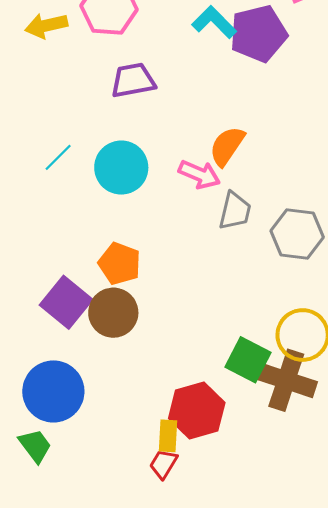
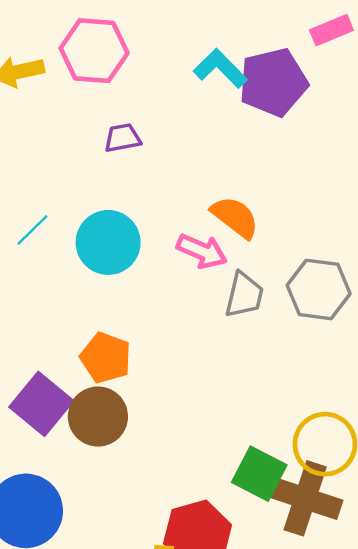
purple trapezoid: (133, 80) -> (123, 138), size x0.7
orange semicircle: (227, 146) -> (235, 217), turned 93
gray hexagon: (297, 234) -> (319, 289), moved

